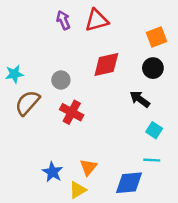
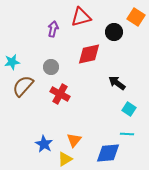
purple arrow: (63, 20) -> (53, 29), moved, turned 35
orange square: (157, 37) -> (136, 17), moved, turned -36
black circle: (153, 68) -> (114, 32), moved

